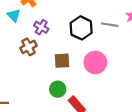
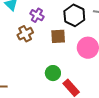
brown square: (62, 61) -> (58, 36), moved

